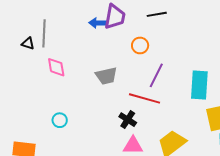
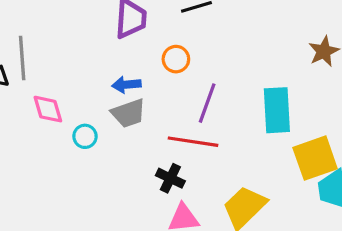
blue arrow: (98, 23) -> (126, 85), moved
cyan circle: (60, 120) -> (85, 136), moved

